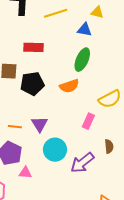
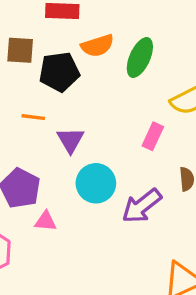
green ellipse: (82, 60) -> (140, 58), moved
orange semicircle: (69, 86) -> (97, 46), moved
orange line: (15, 127) -> (33, 117), moved

